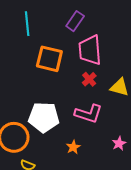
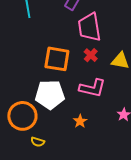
orange square: (49, 59) -> (57, 59), moved

